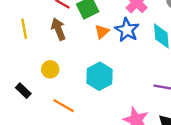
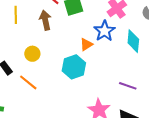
orange triangle: (102, 32) -> (86, 44), moved
orange line: (64, 106) -> (28, 82), moved

